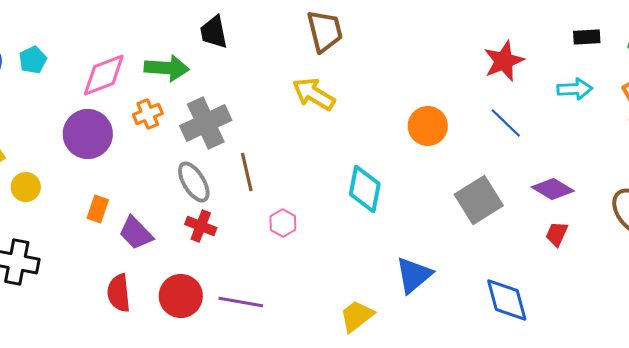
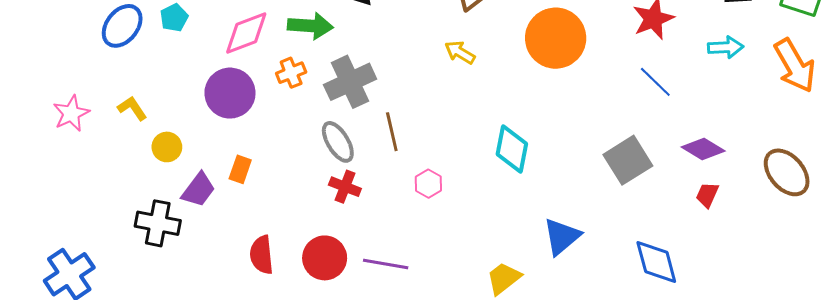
yellow arrow: (314, 94) -> (460, 52), size x0.7
orange circle: (428, 126) -> (556, 38), moved, size x1.5
purple trapezoid: (136, 233) -> (198, 190), moved, turned -99

